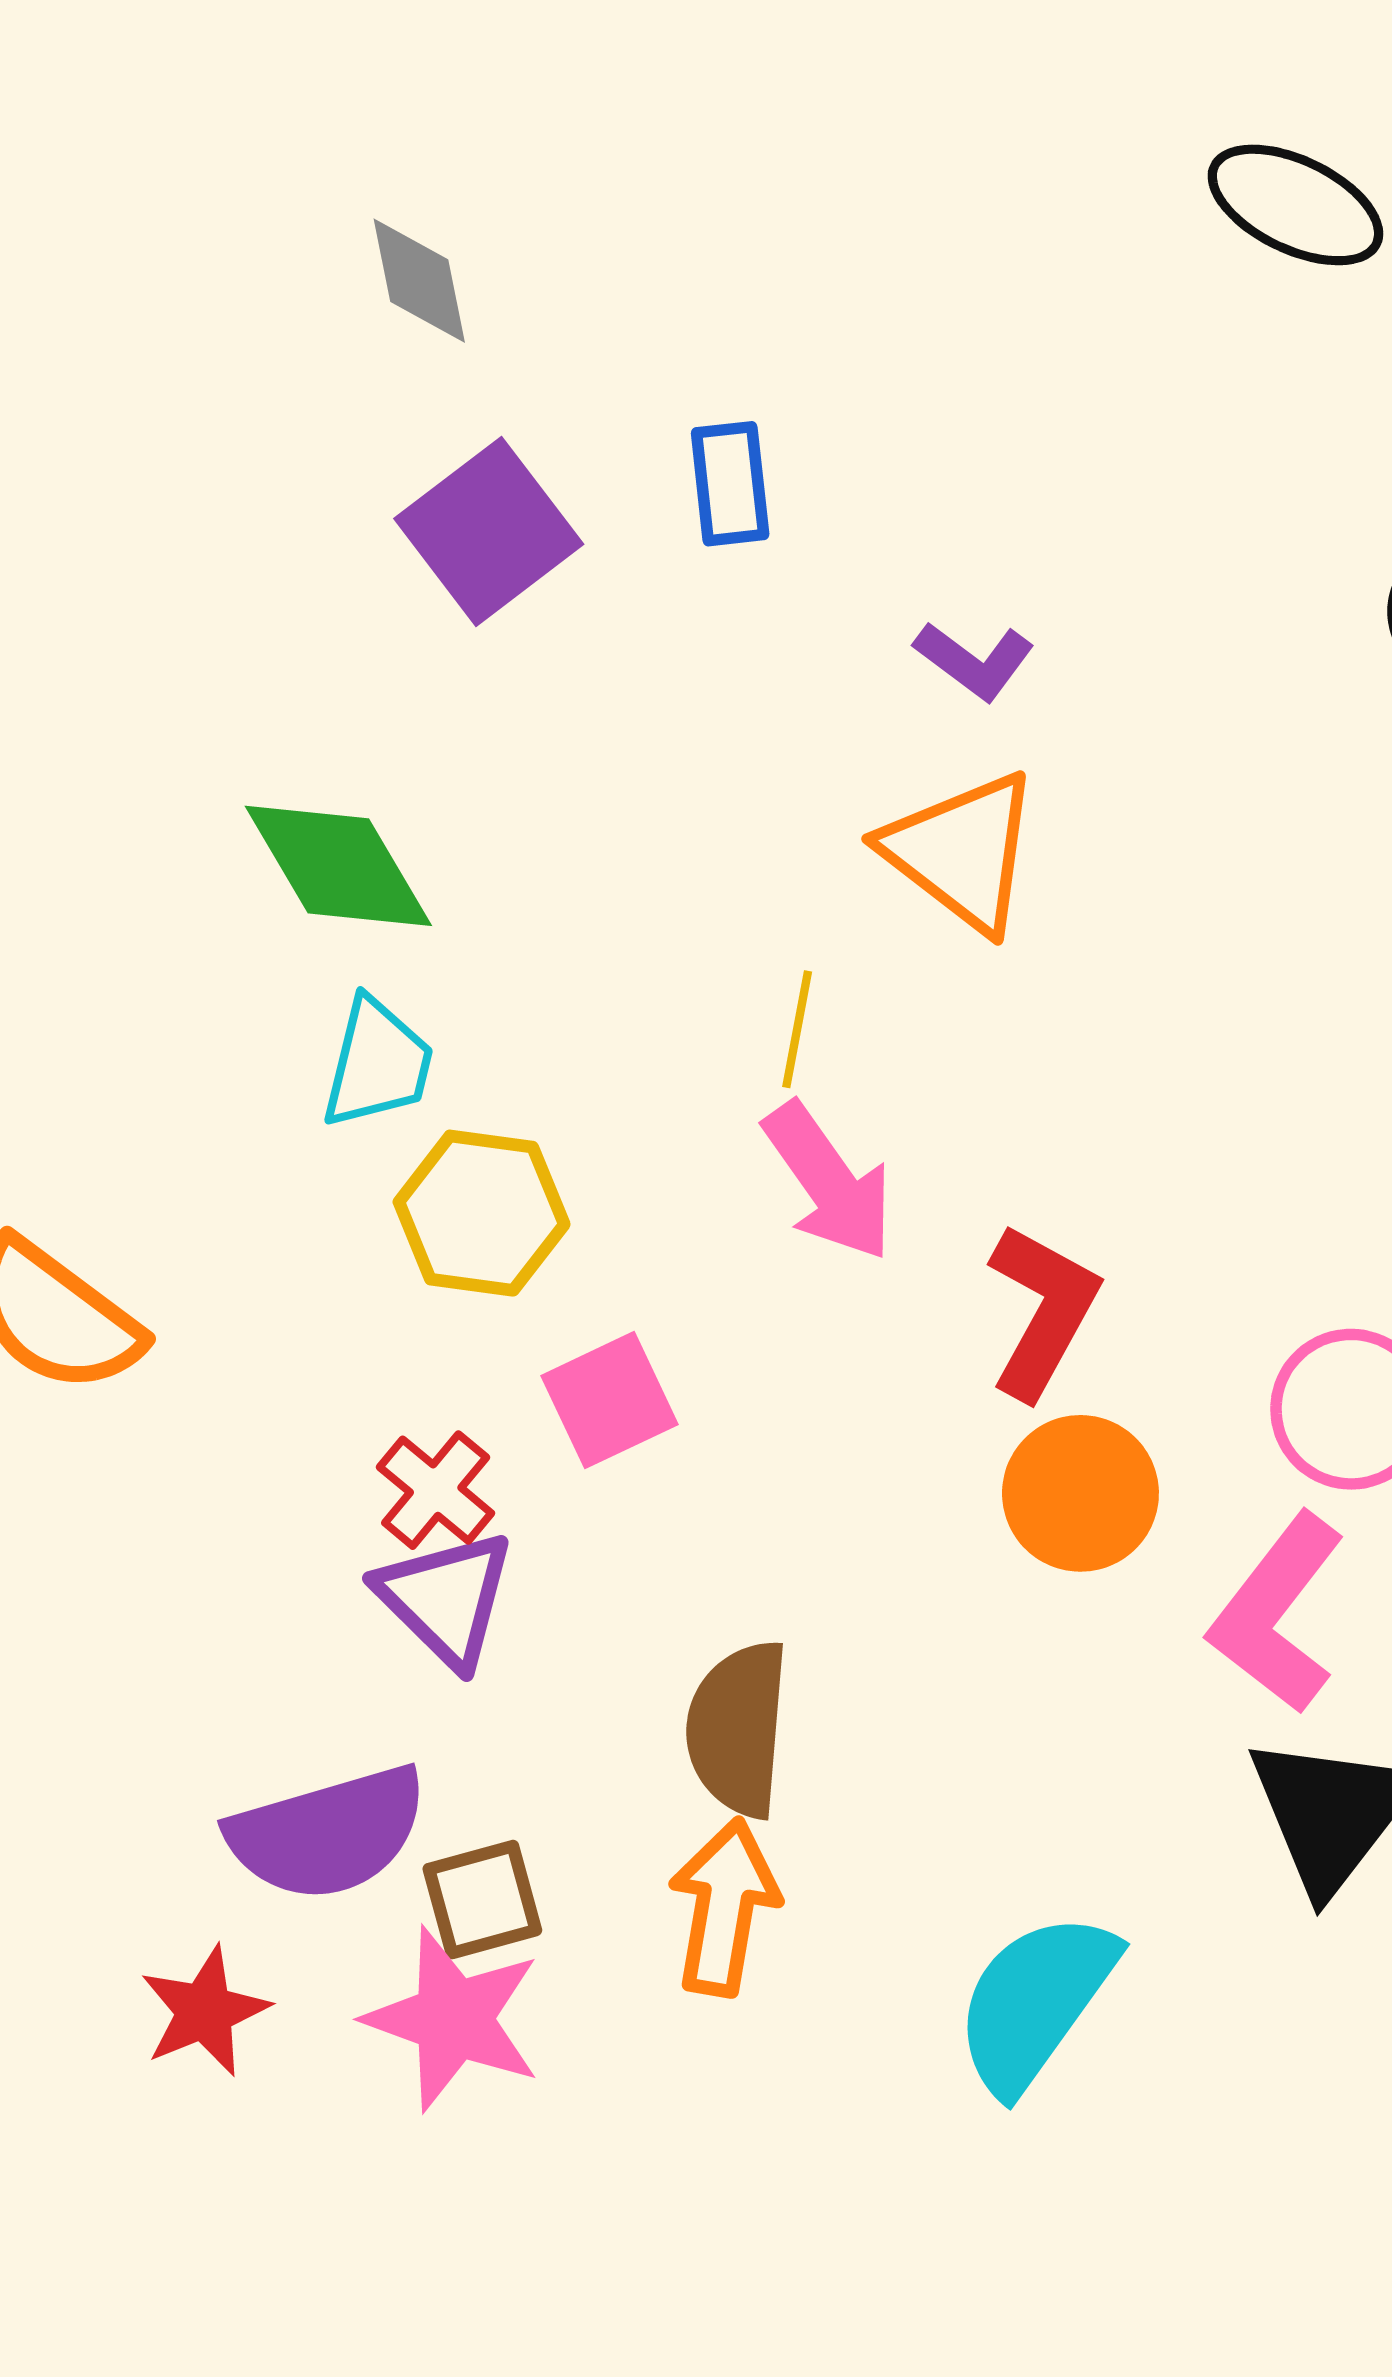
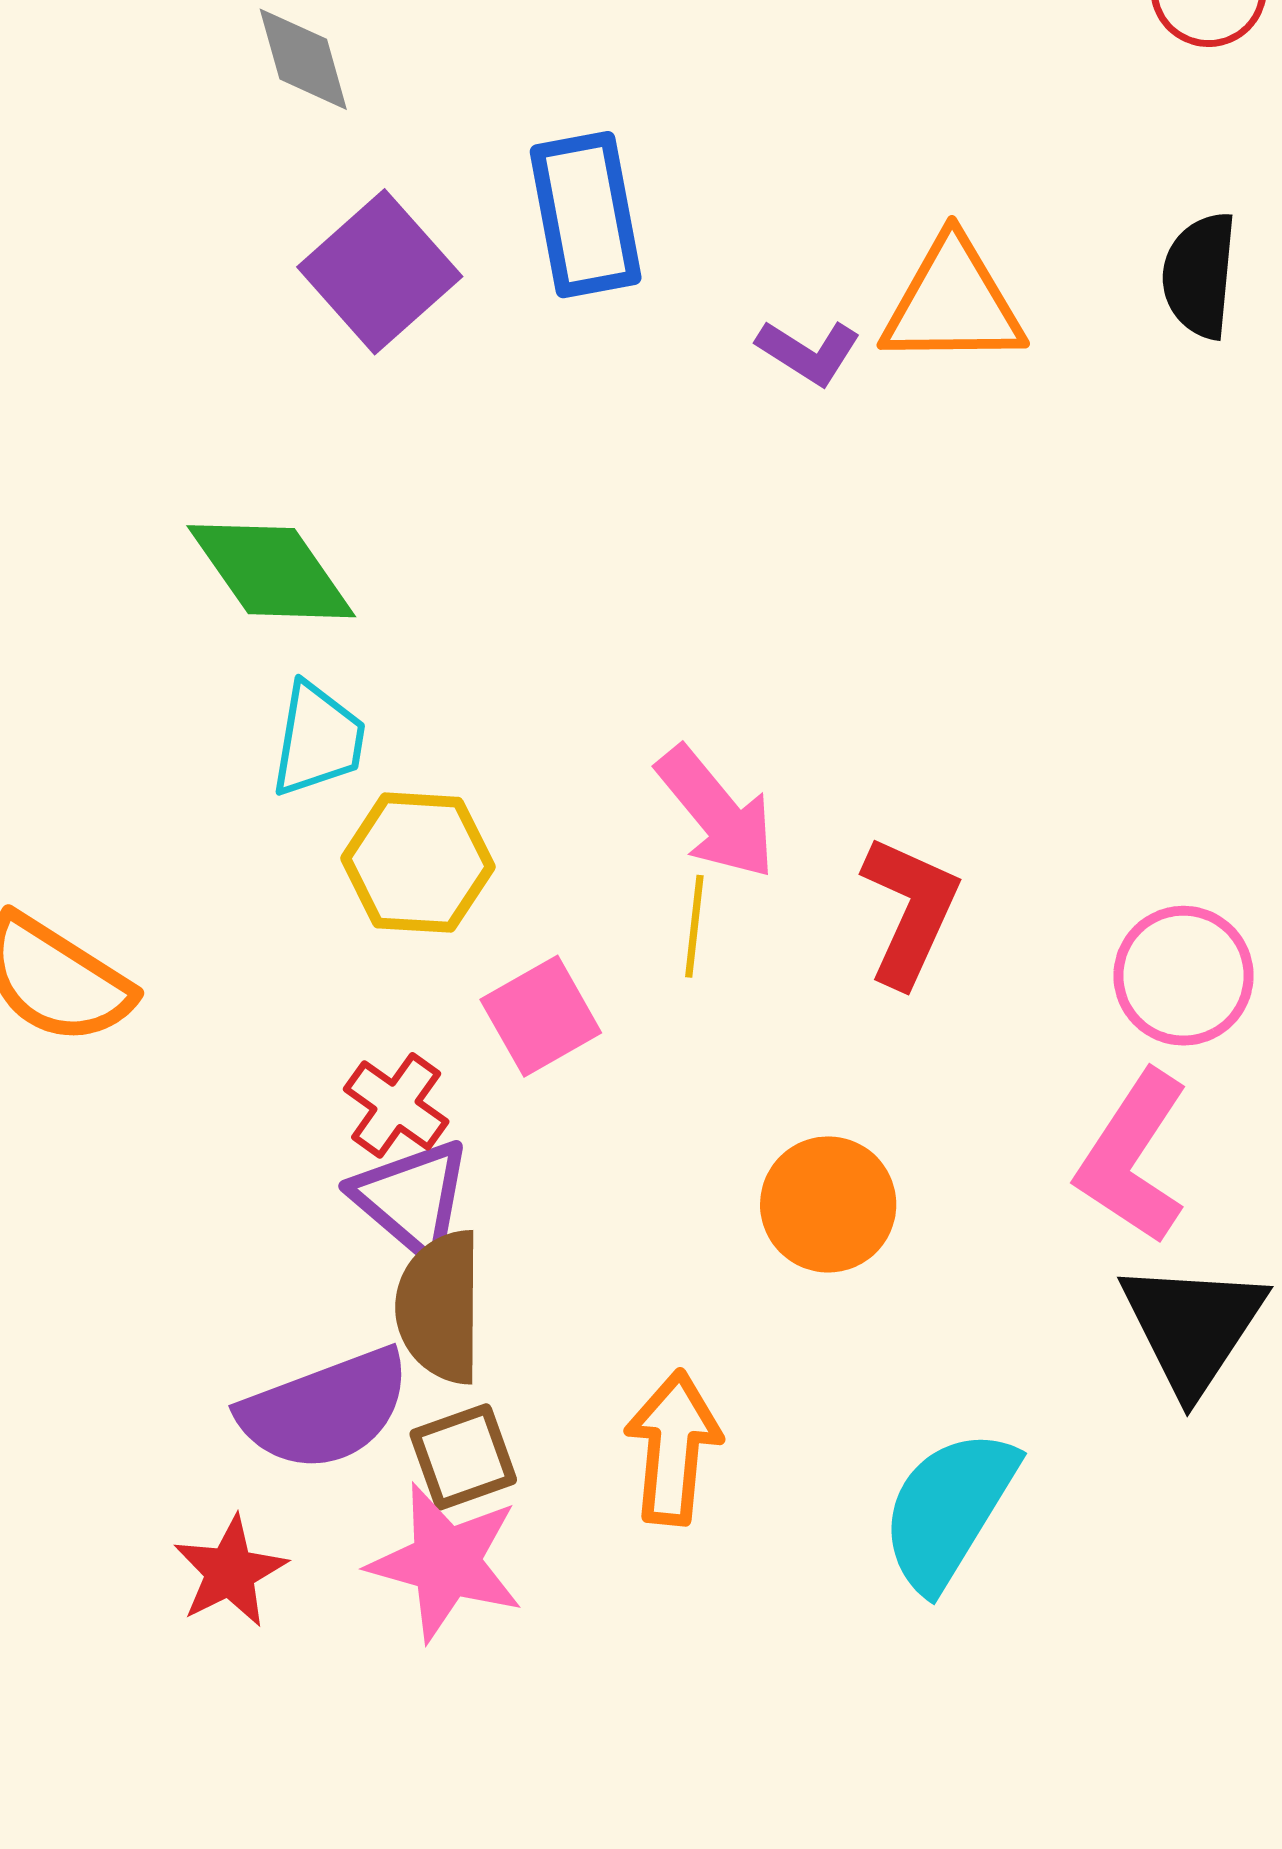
blue rectangle: (730, 484) -> (586, 215), size x1.5
orange triangle: (962, 852) -> (953, 303), moved, turned -34
yellow line: (797, 1029) -> (694, 926), moved
orange circle: (1080, 1493) -> (828, 1204), moved
brown semicircle: (738, 1729) -> (440, 1307), moved

